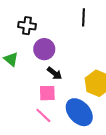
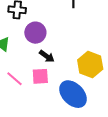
pink line: (43, 115) -> (14, 79), moved

